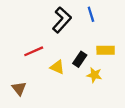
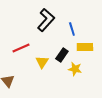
blue line: (91, 14) -> (72, 29), moved
yellow triangle: (57, 67) -> (42, 62), turned 40

